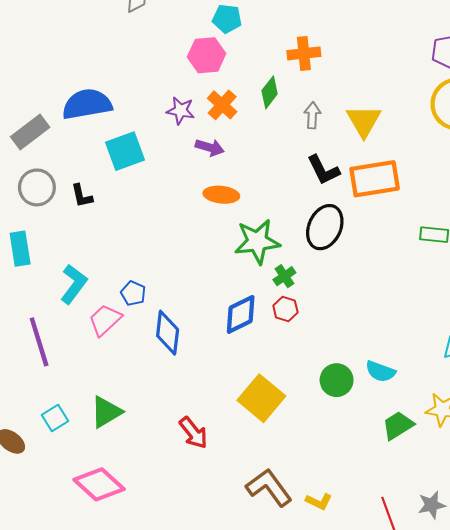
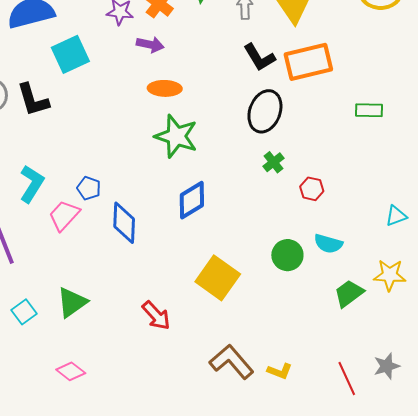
black L-shape: (82, 196) -> (33, 100), size x1.5
green star: (257, 242) -> (176, 136), moved, turned 30
green cross: (284, 276) -> (273, 162), moved
red hexagon: (285, 309) -> (312, 189), moved
pink diamond: (99, 484) -> (71, 371), size x0.6

